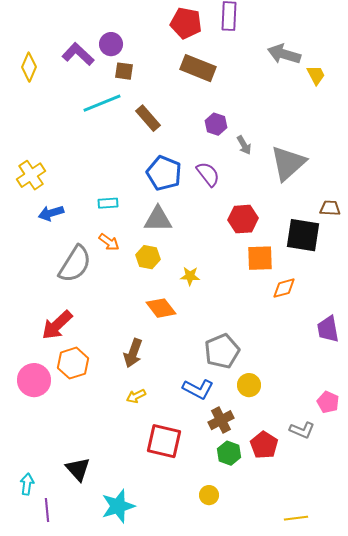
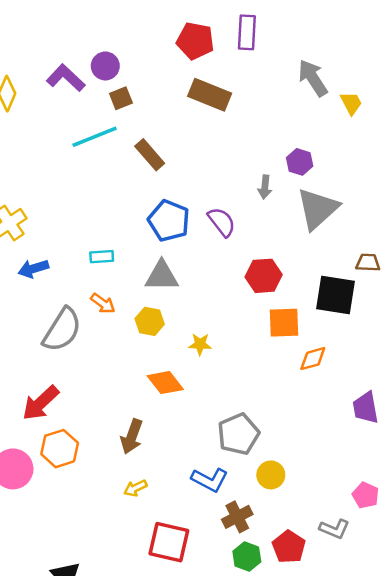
gray arrow: (284, 54) -> (313, 78), turned 40
brown square: (124, 71) -> (121, 98), turned -30
purple hexagon: (216, 124) -> (300, 162), moved
gray arrow: (244, 145) -> (265, 187), turned 36

